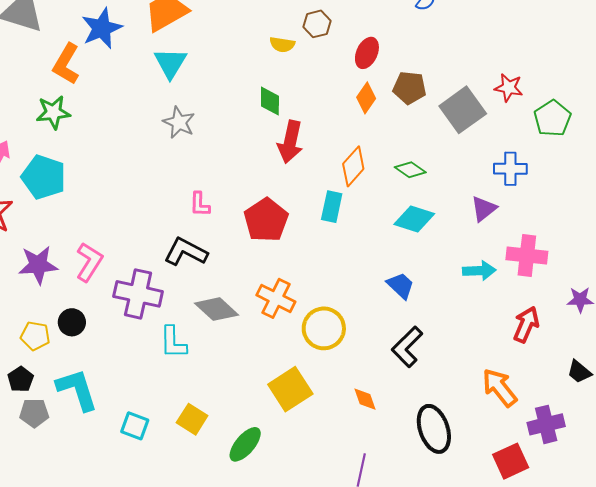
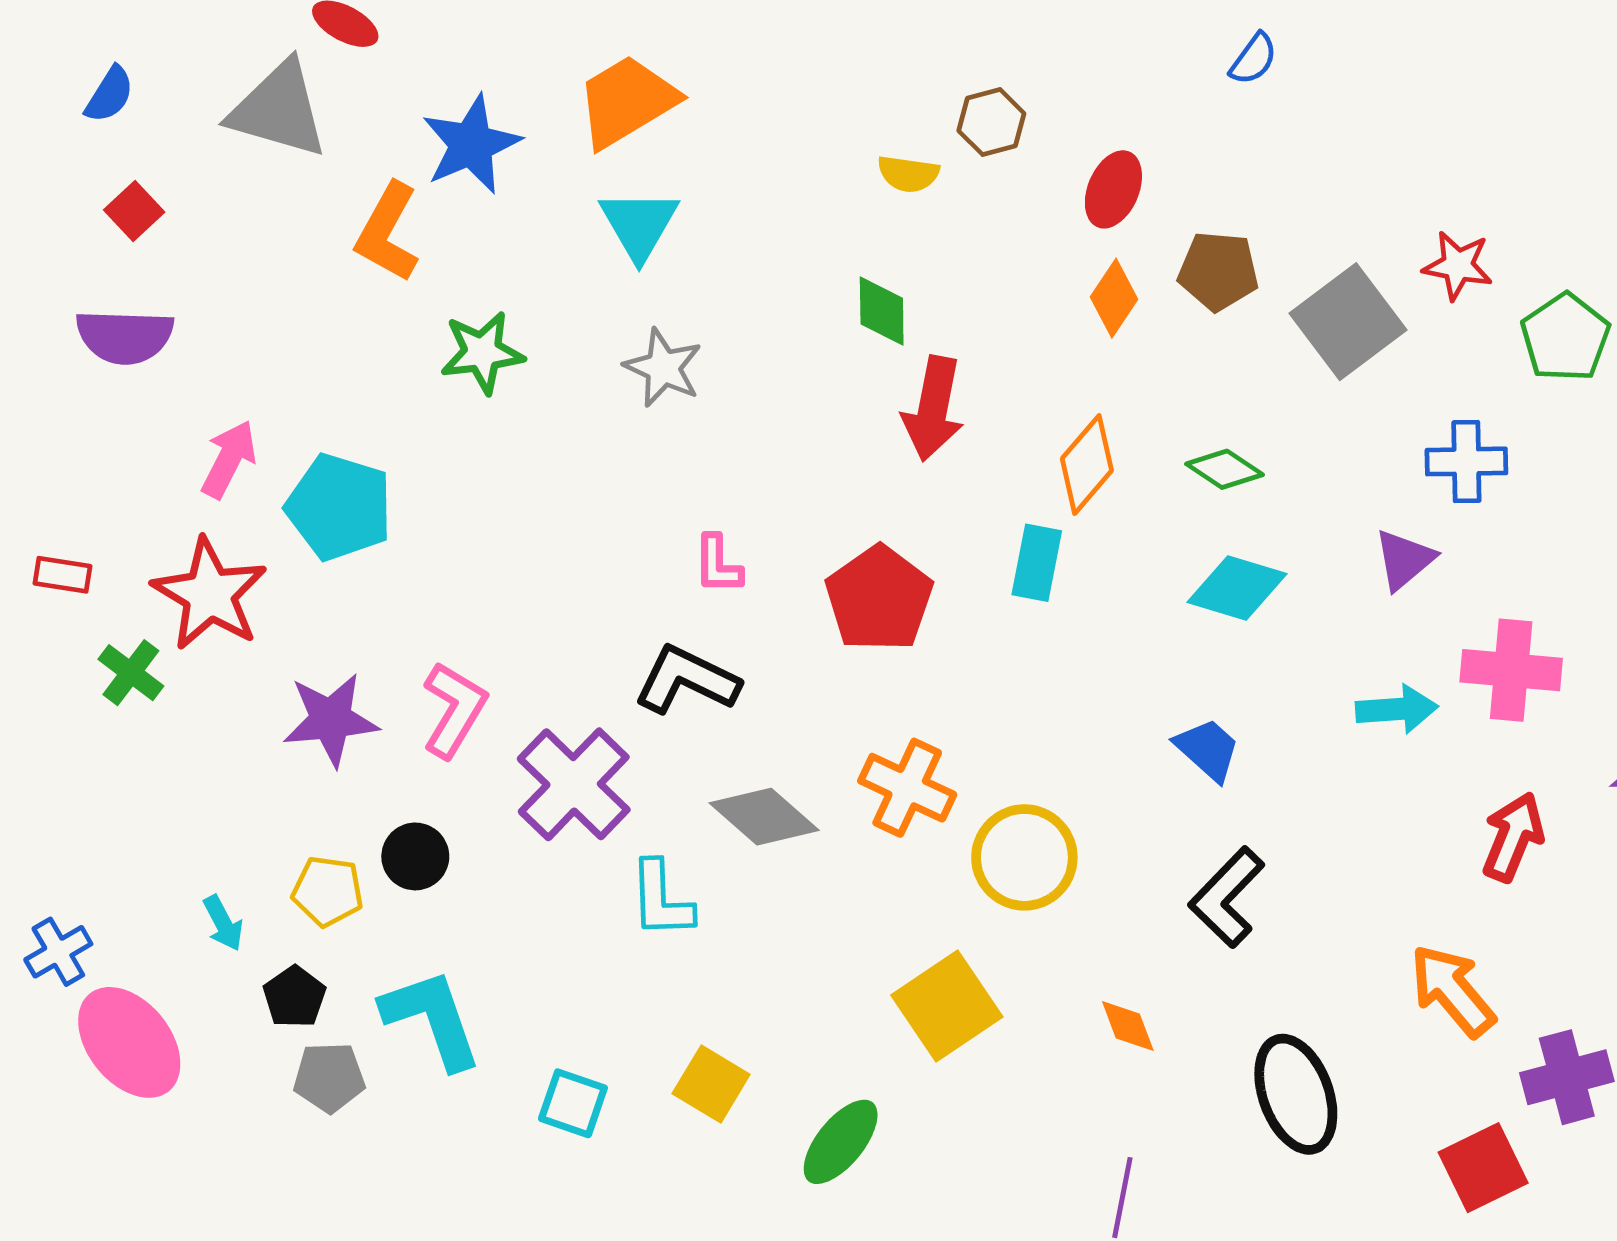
green star: (53, 112) -> (482, 352), moved
purple cross: (138, 294) -> (574, 784), turned 33

